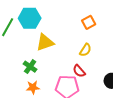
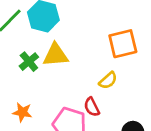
orange square: (89, 22) -> (123, 44), size x1.5
green cross: (30, 67) -> (29, 62), moved

